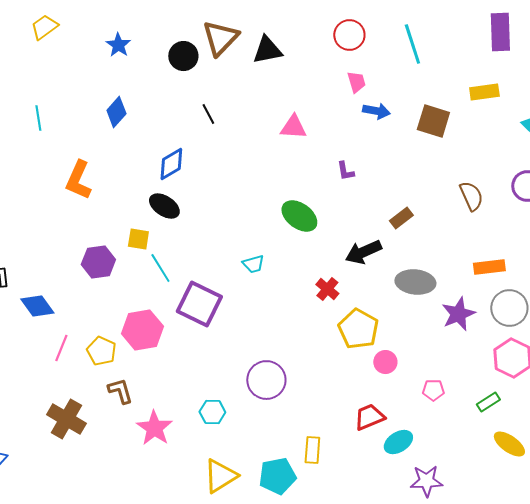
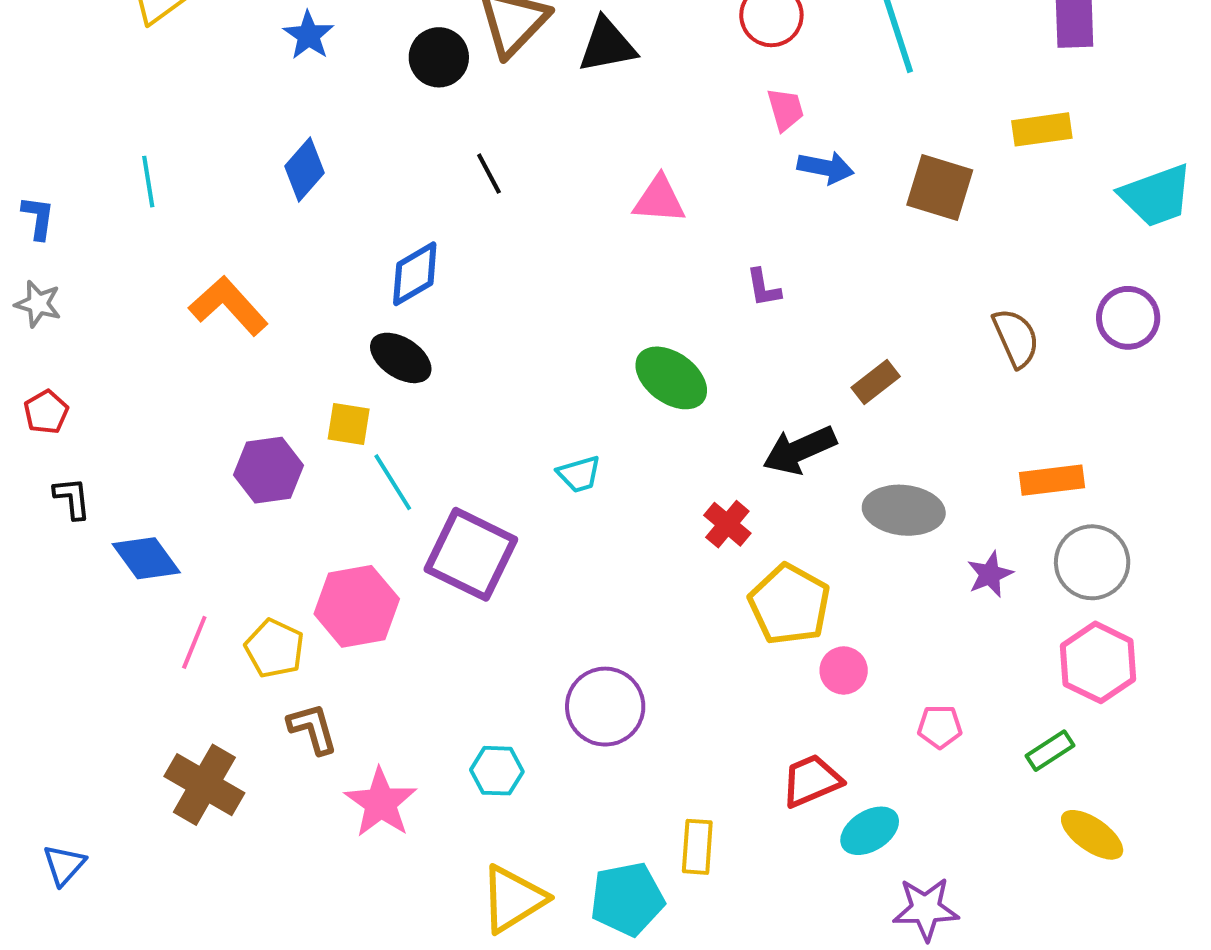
orange L-shape: (78, 180) -> (228, 306), turned 114
purple star: (458, 314) -> (990, 574), size x0.7

